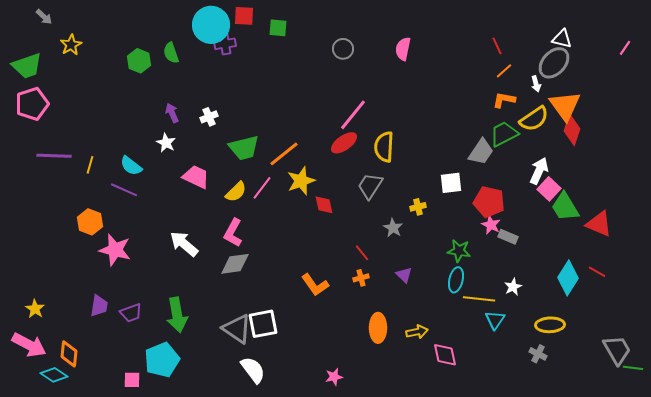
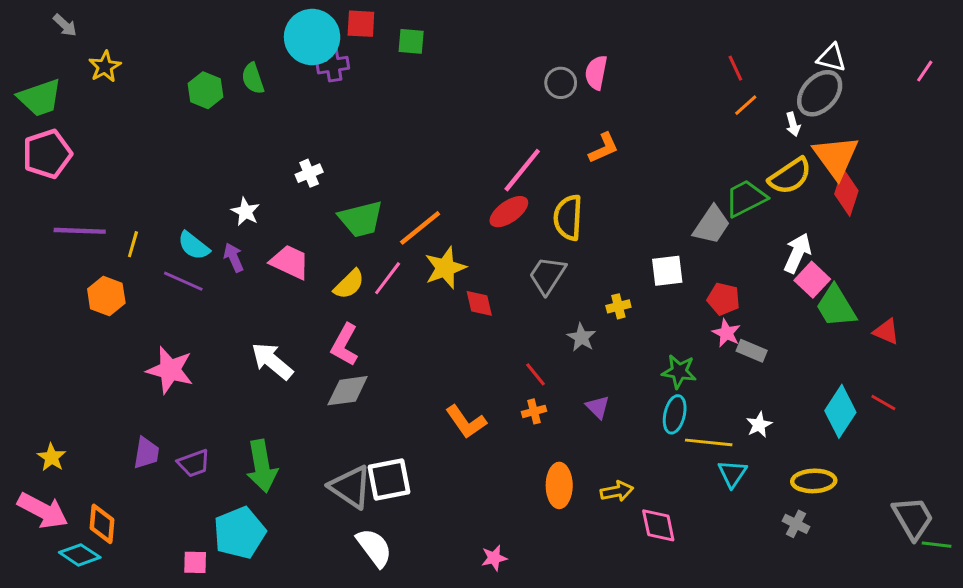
gray circle: (343, 49) -> (561, 83), moved
orange L-shape: (504, 100) -> (604, 148), moved, turned 145
purple arrow: (172, 113) -> (234, 258), moved
red pentagon: (489, 202) -> (723, 299), size x0.7
orange hexagon: (90, 222) -> (106, 296), moved
red triangle: (599, 224) -> (886, 332), size x0.7

